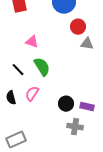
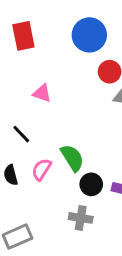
green semicircle: (42, 67) -> (72, 158), moved
gray cross: (75, 127) -> (81, 218), moved

